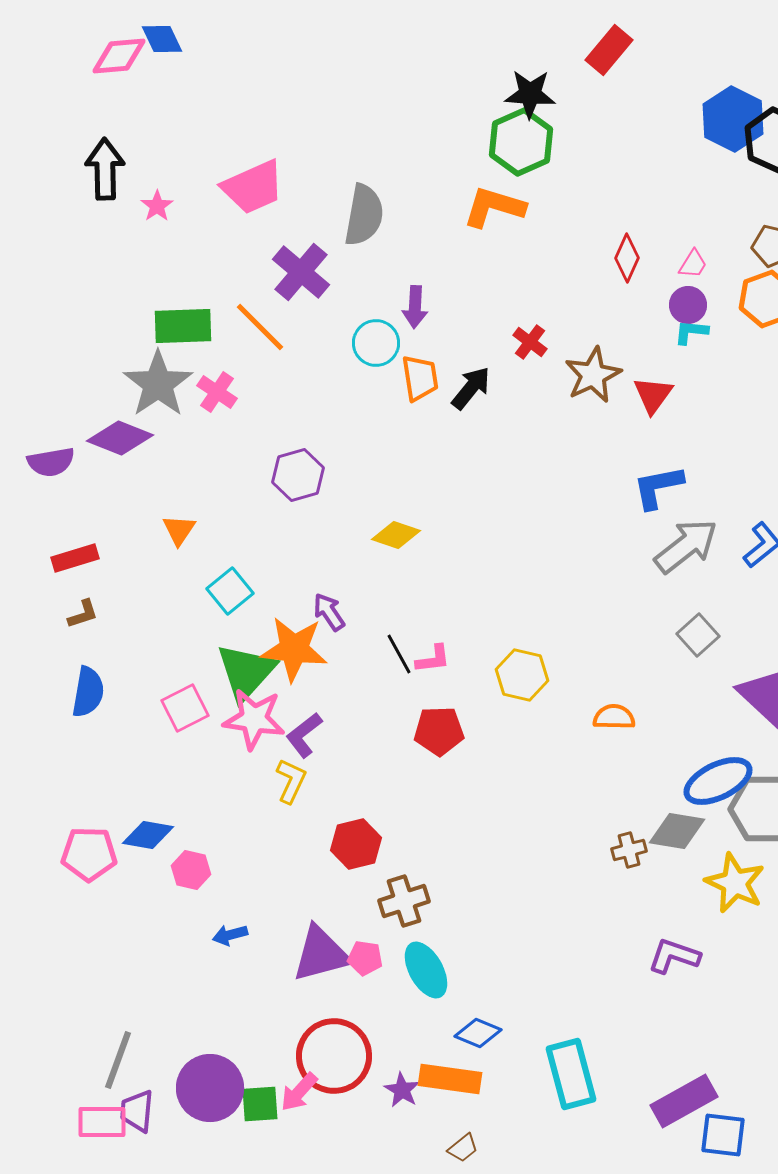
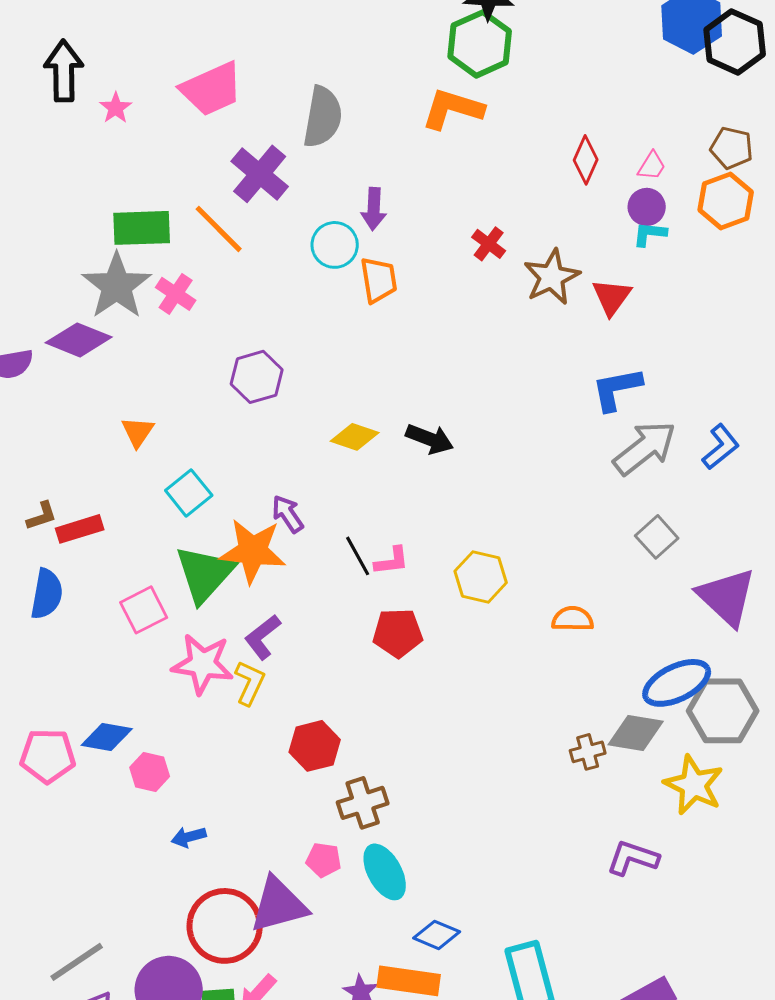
black arrow: (471, 388) -> (430, 439), moved, turned 72
red rectangle: (75, 558) -> (80, 529), moved
pink star: (254, 719) -> (203, 664), moved
purple triangle: (321, 954) -> (279, 905), moved
red circle: (334, 1056) -> (225, 926), moved
gray line: (118, 1060) -> (77, 962), turned 36

